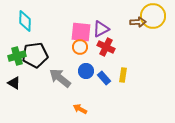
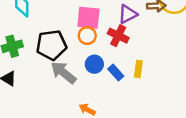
purple triangle: (101, 29) -> (128, 14), moved
black pentagon: (35, 55) -> (51, 45), moved

